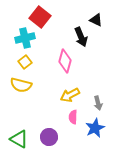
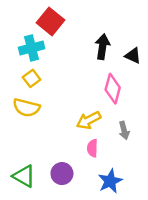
black triangle: (96, 20) -> (133, 56), moved
black arrow: (81, 37) -> (103, 47), turned -150
pink diamond: (65, 61) -> (113, 89), moved
blue star: (95, 128) -> (110, 181), moved

